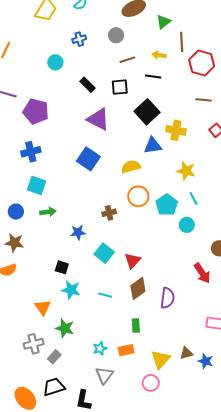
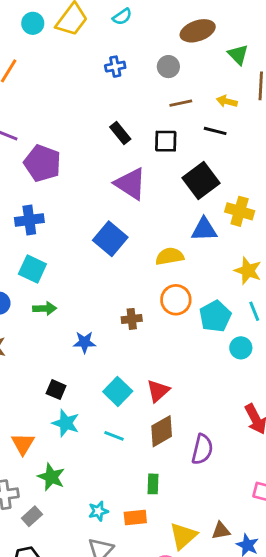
green triangle: (163, 22) -> (238, 55), turned -42
cyan circle: (55, 62) -> (33, 23), moved
cyan square: (104, 253) -> (118, 391), moved

